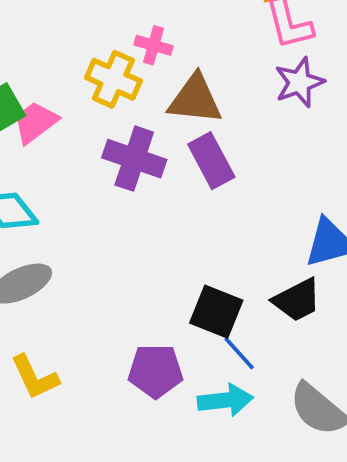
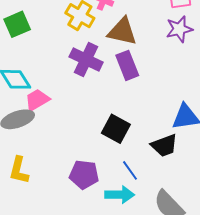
pink trapezoid: (35, 122) -> (37, 100), moved
black square: (216, 312) -> (116, 129), moved
yellow L-shape: (35, 377) -> (19, 170), turned 32

